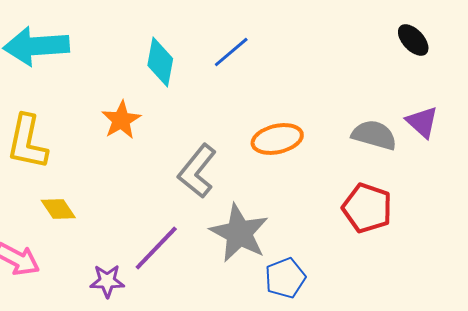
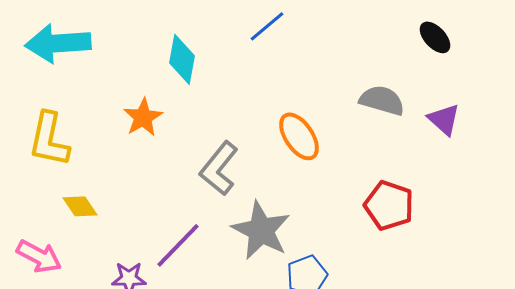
blue line: (231, 52) -> (267, 26), moved
gray semicircle: (374, 135) -> (382, 100), moved
orange ellipse: (277, 139) -> (299, 136), turned 69

